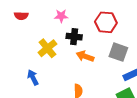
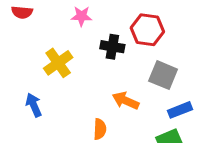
black cross: (74, 37) -> (112, 47), moved
orange arrow: (85, 56) -> (126, 101), moved

